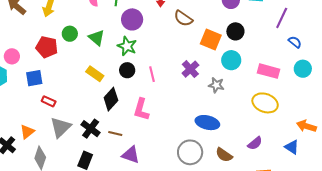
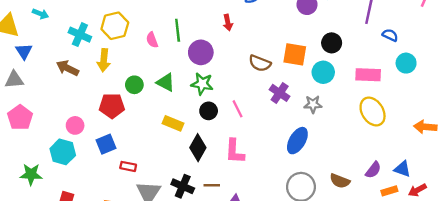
brown semicircle: (183, 18) -> (260, 63), moved
black circle: (235, 31) -> (332, 43), moved
yellow ellipse: (265, 103) -> (373, 112), turned 50
blue ellipse: (207, 123) -> (297, 141), moved, turned -60
purple semicircle: (255, 143) -> (373, 170), moved
blue triangle: (292, 147) -> (402, 169), moved

